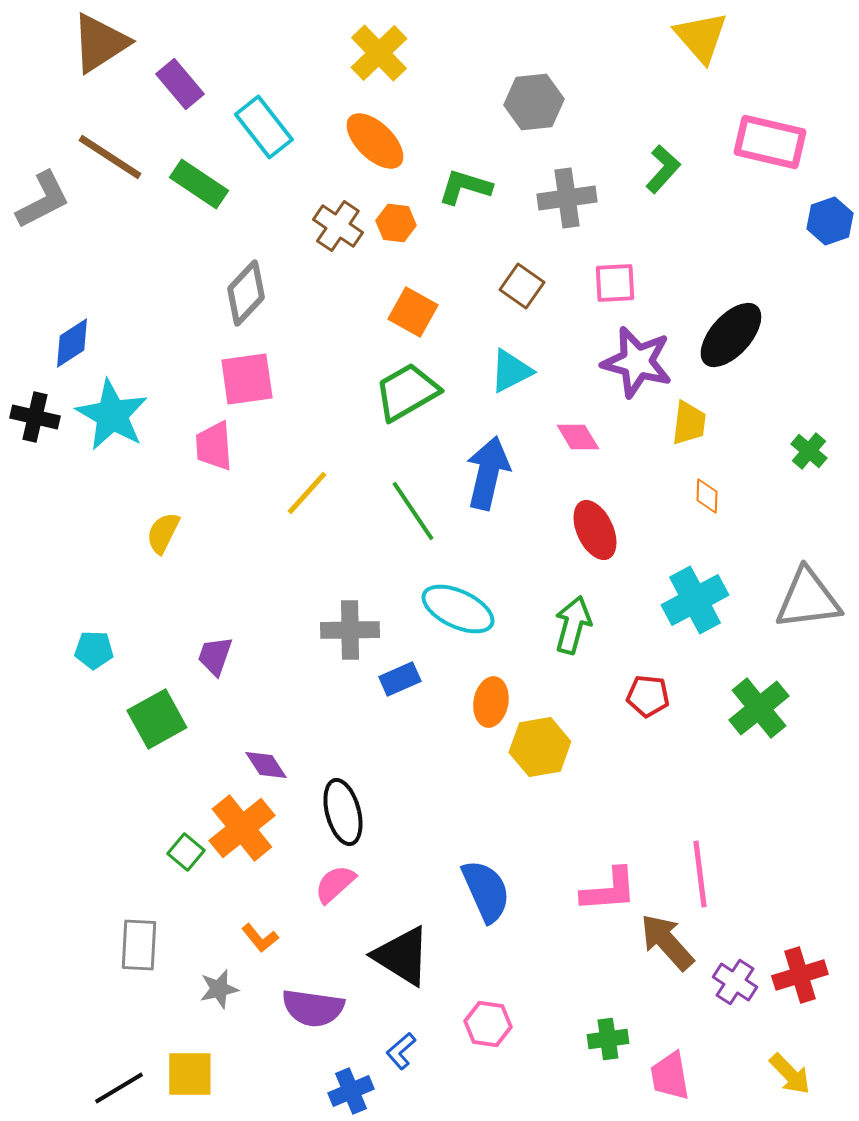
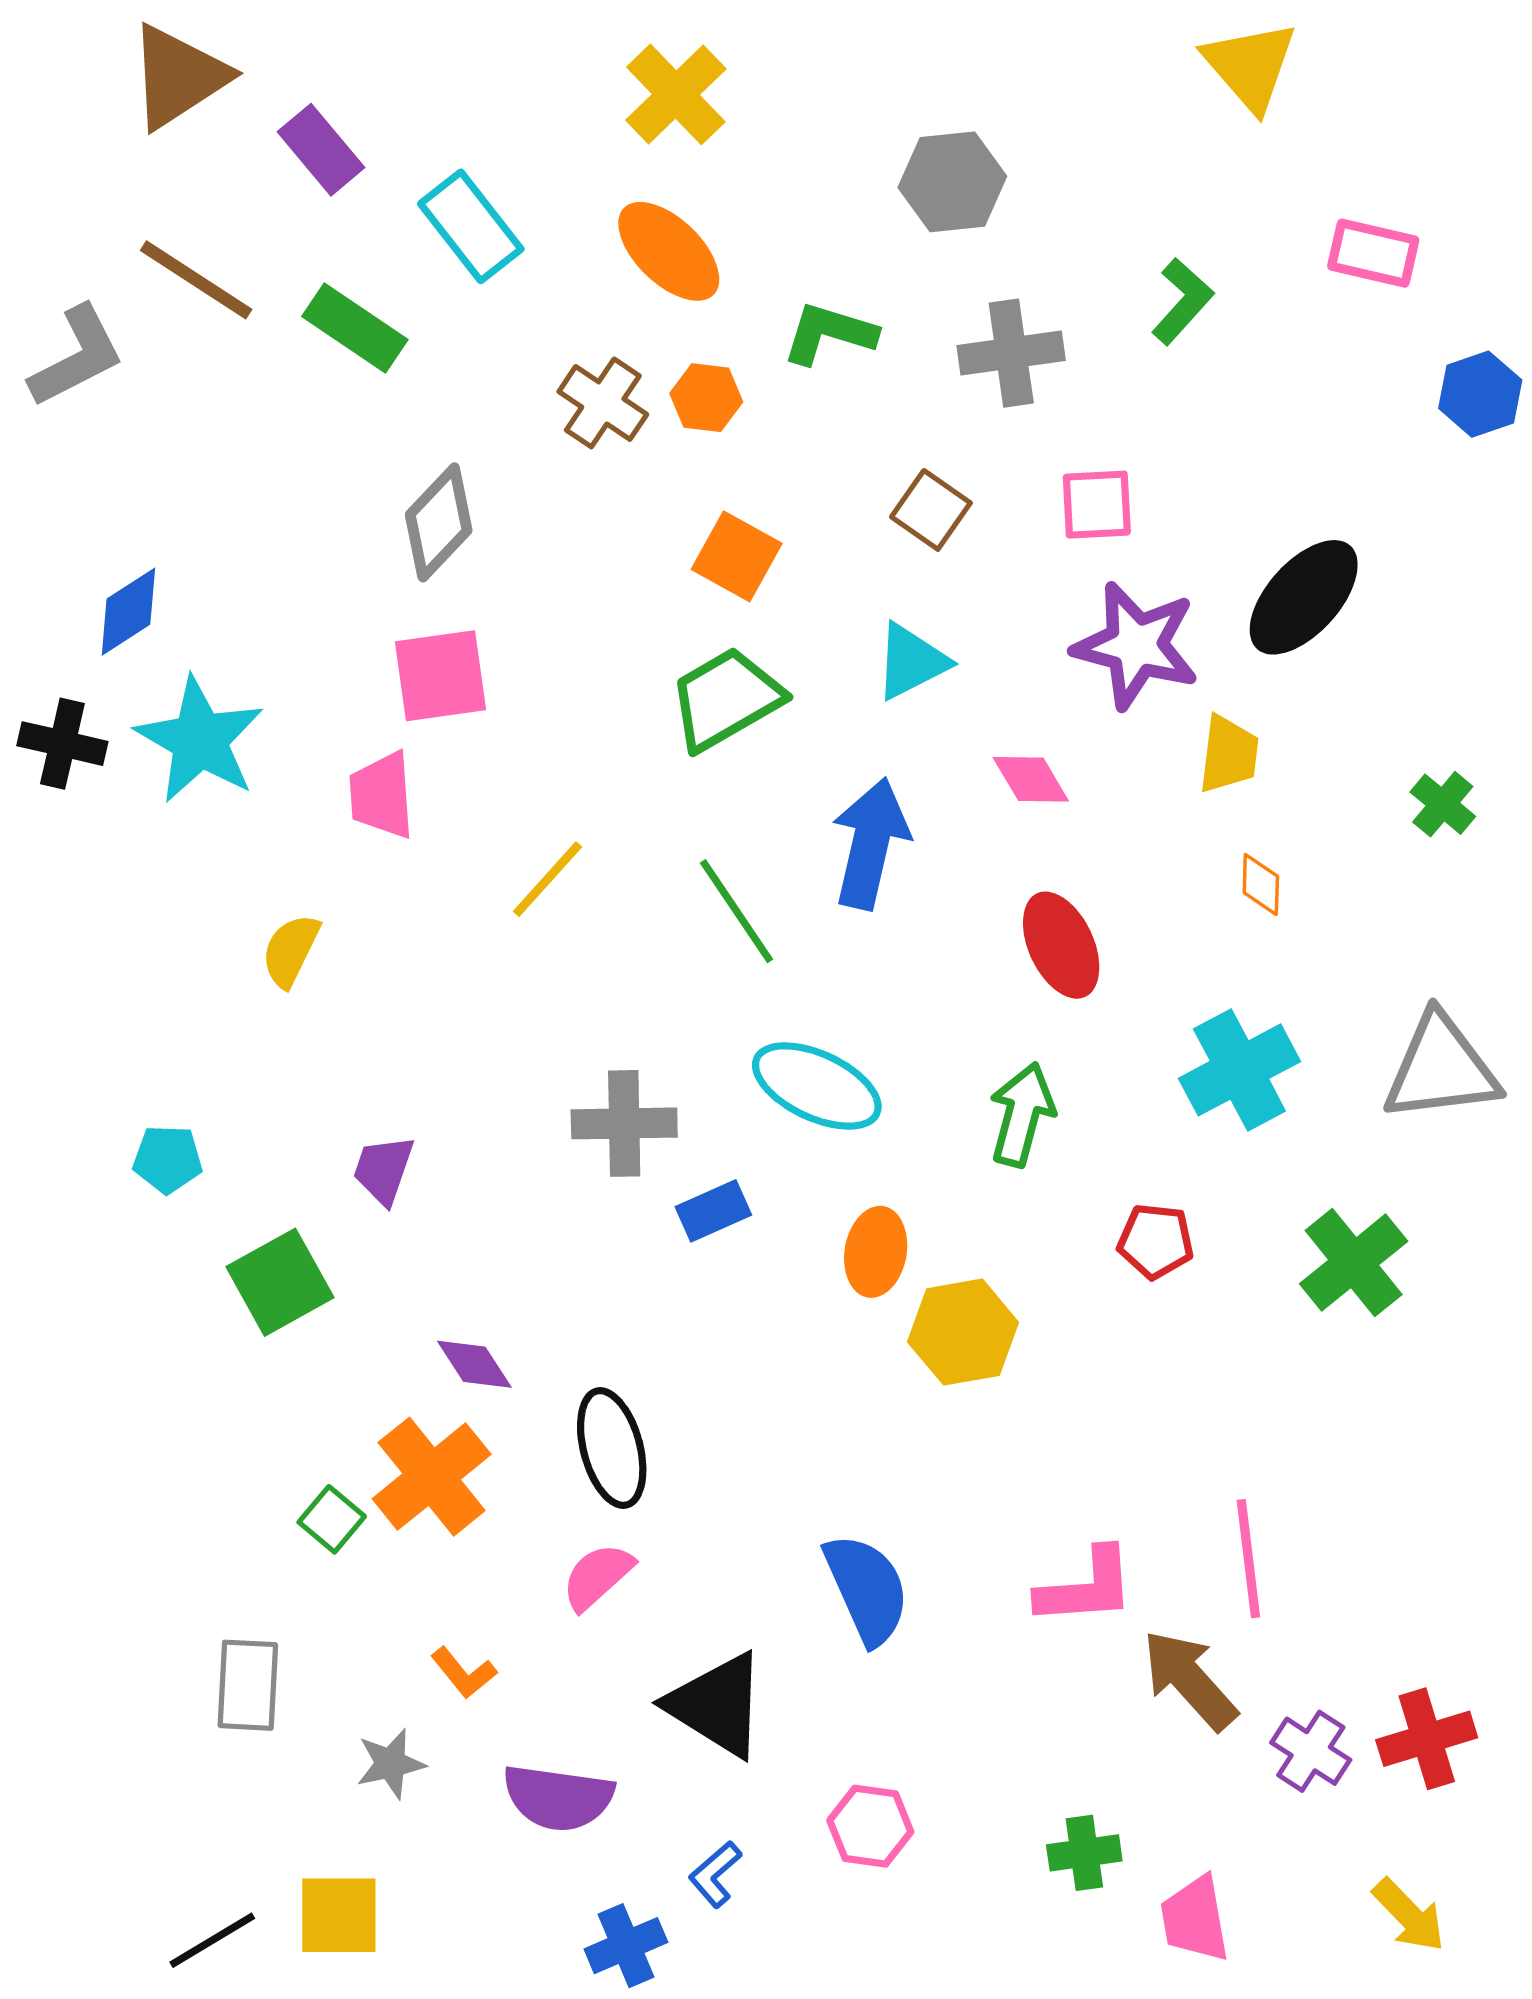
pink rectangle: (770, 142) -> (1373, 253), size x0.7

